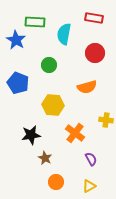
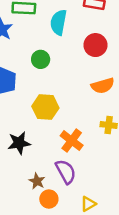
orange semicircle: (87, 87) -> (103, 86), moved
brown star: (45, 158) -> (37, 181), moved
purple semicircle: (91, 159) -> (66, 172), moved, size x1.5

